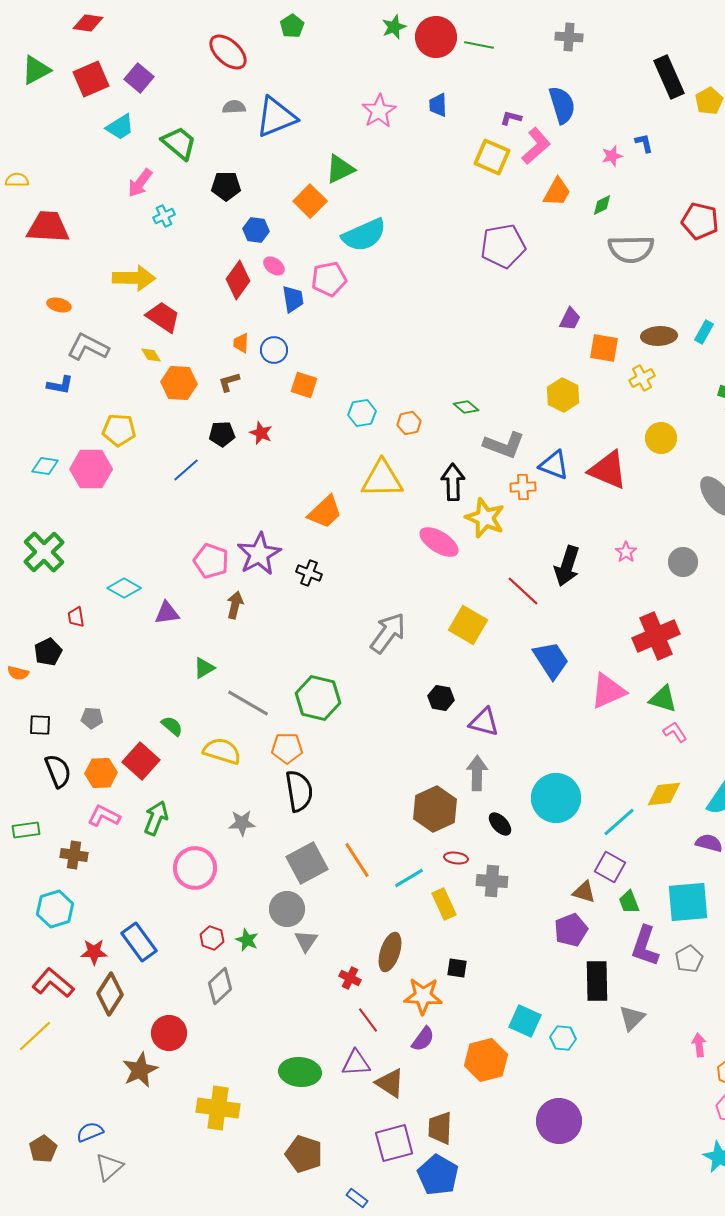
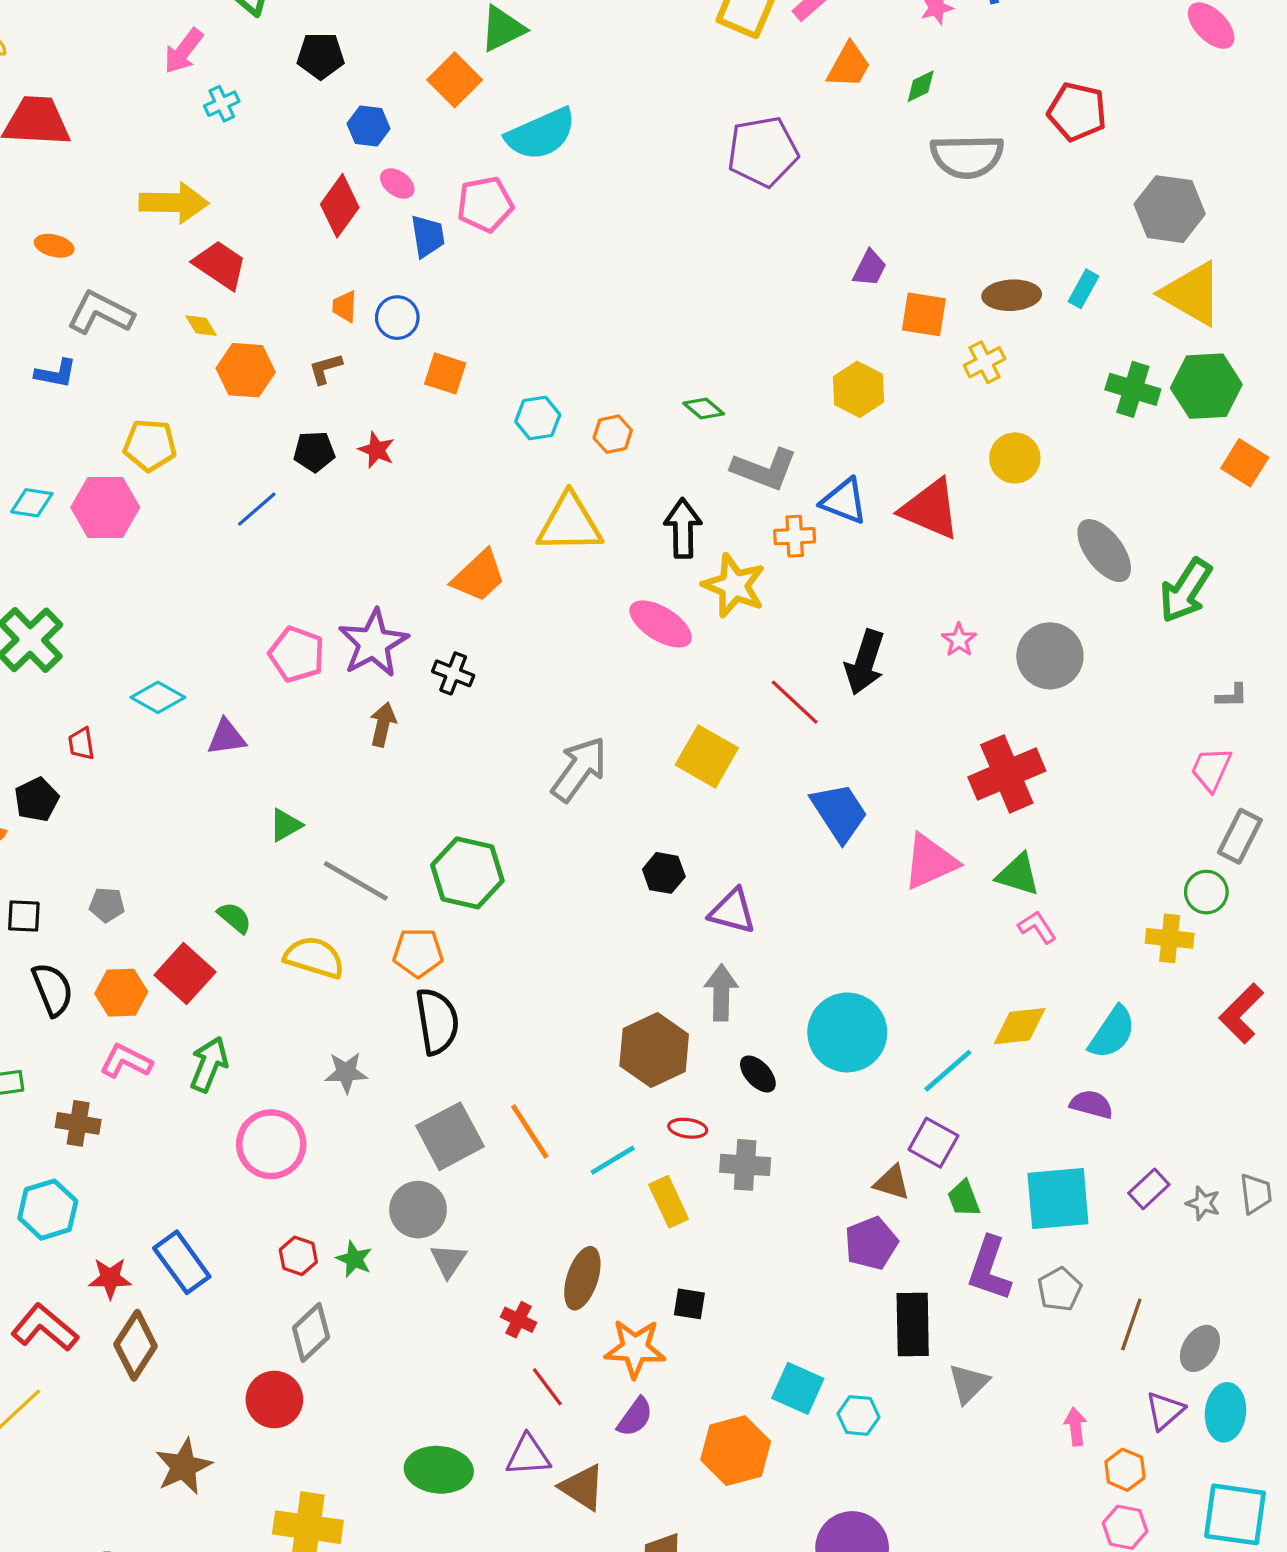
gray circle: (683, 562) -> (1050, 656), size x1.4
brown arrow: (235, 605) -> (383, 724), moved
red circle: (169, 1033) -> (274, 1400), moved

